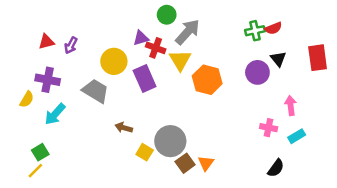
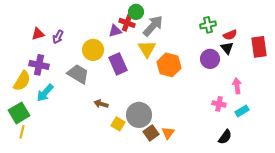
red semicircle: (273, 28) -> (230, 35), moved
red cross: (156, 48) -> (127, 23), moved
yellow semicircle: (27, 99) -> (22, 81), size x1.5
green square: (40, 152) -> (19, 113), moved, size x1.5
yellow line: (35, 171) -> (22, 132), moved, turned -32

